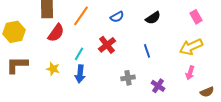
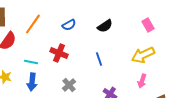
red cross: (107, 45) -> (59, 53), turned -30
cyan line: (79, 54) -> (31, 62), turned 72
gray cross: (128, 78) -> (69, 85), moved, turned -32

